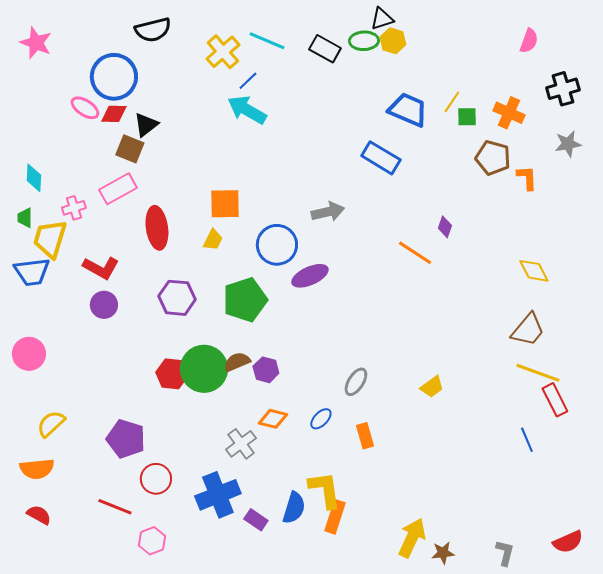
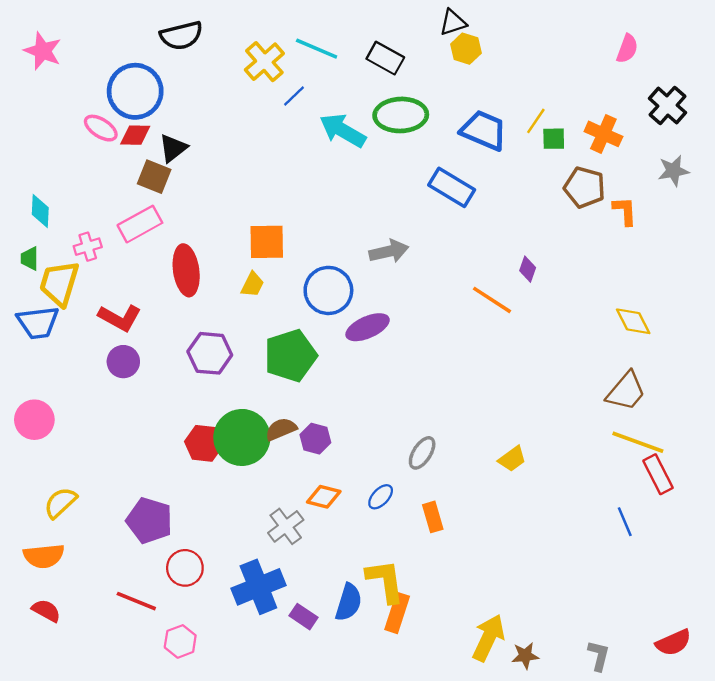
green ellipse: (364, 41) -> (401, 115), moved, size x1.5
black cross: (563, 89) -> (667, 106), turned -32
cyan arrow: (247, 110) -> (343, 130), moved

